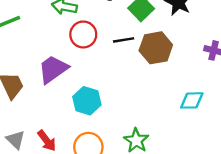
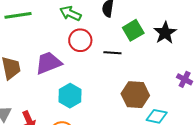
brown hexagon: (156, 48) -> (135, 95), moved

